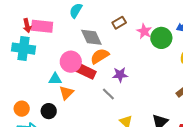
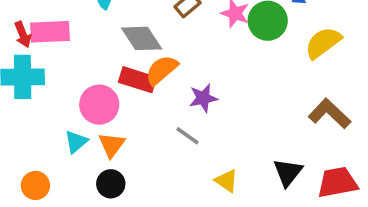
pink circle: (71, 62) -> (99, 105), moved
red rectangle: (86, 71) -> (137, 80), moved
cyan triangle: (55, 79) -> (76, 142), moved, turned -32
black circle: (49, 111) -> (111, 184), moved

